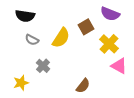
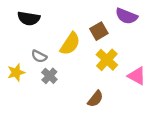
gray semicircle: (32, 40) -> (39, 56), moved
yellow cross: (109, 44) -> (107, 60), moved
yellow star: (21, 83) -> (16, 72), moved

